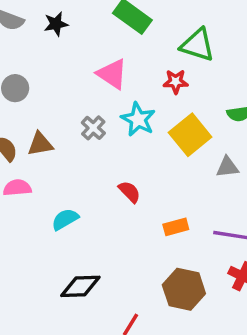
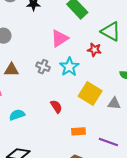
pink triangle: (112, 74) -> (60, 38), turned 42
gray cross: (93, 128) -> (43, 67), turned -32
yellow square: (190, 135) -> (90, 93), moved, turned -30

